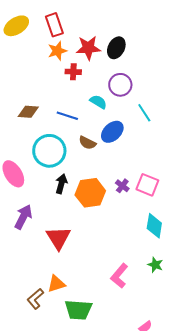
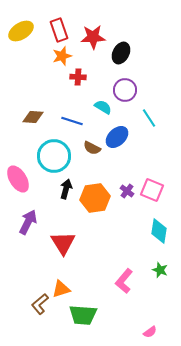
red star: (88, 48) -> (93, 37), moved

